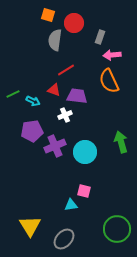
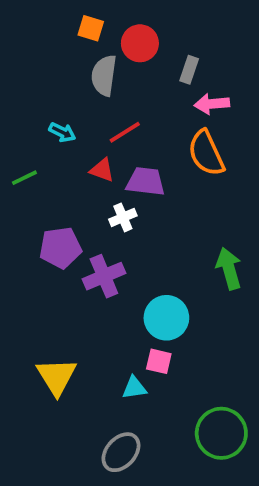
cyan arrow: (33, 101) -> (62, 132), moved
cyan circle: (85, 152) -> (166, 318), moved
yellow triangle: (30, 226) -> (57, 376), moved

